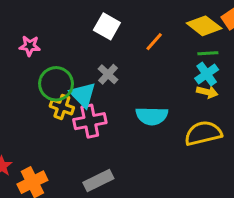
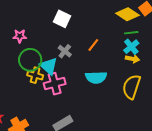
orange line: (154, 42) -> (93, 45), moved
pink star: (30, 46) -> (20, 36), moved
yellow semicircle: (203, 133) -> (132, 87), turned -55

